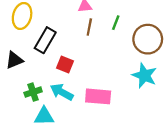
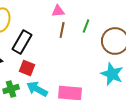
red square: (65, 64) -> (27, 68), moved

